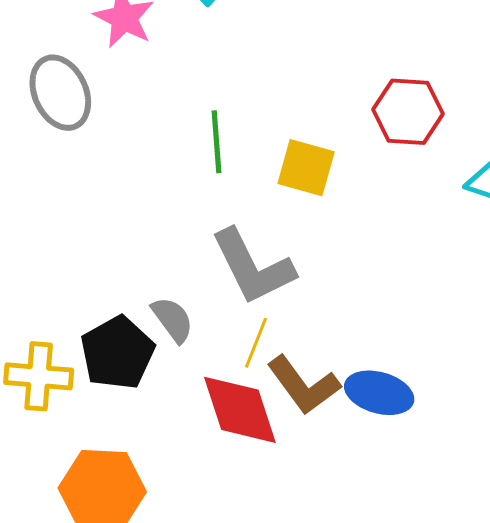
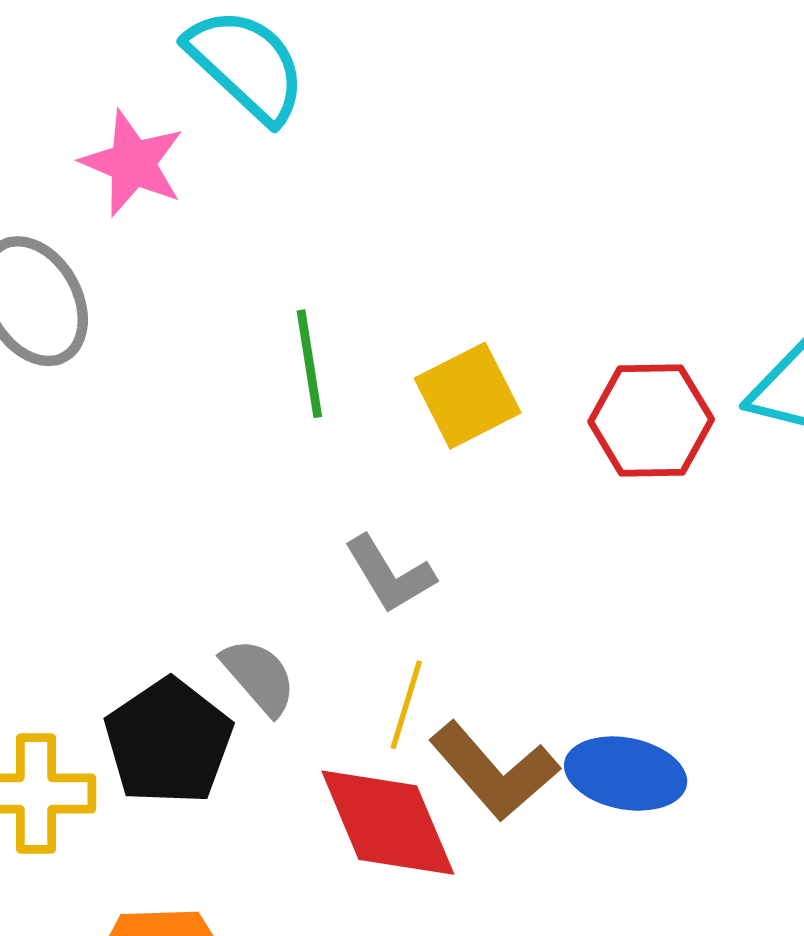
red hexagon: (408, 112) -> (651, 420), moved
yellow square: (306, 168) -> (468, 396), turned -38
gray L-shape: (253, 267) -> (390, 574), size x0.6

